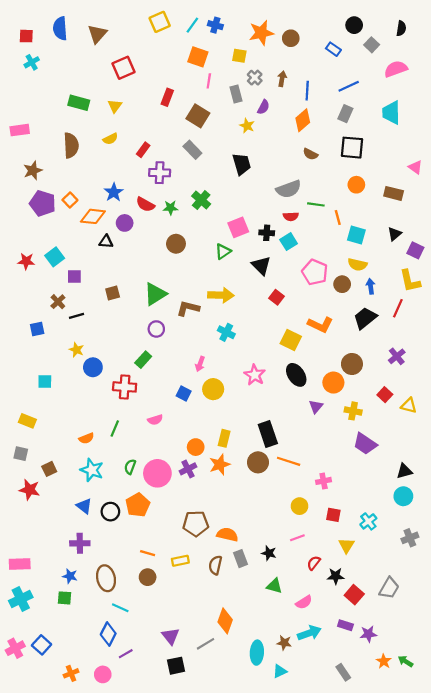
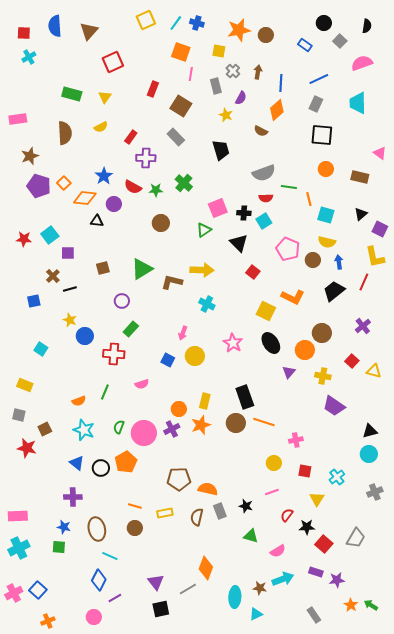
brown semicircle: (310, 154) -> (261, 131), moved
purple circle: (156, 329) -> (122, 301), moved
cyan square: (45, 381) -> (41, 349), turned 32
orange cross: (71, 673) -> (48, 621), moved

